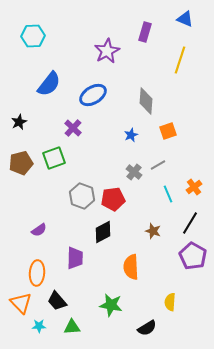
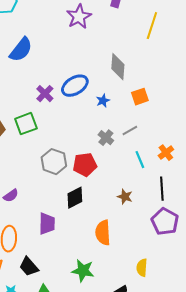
blue ellipse: (93, 95) -> (75, 86), moved
black line: (190, 223) -> (162, 189), turned -35

